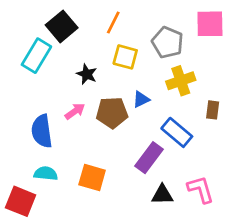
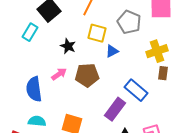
cyan rectangle: (36, 56) -> (30, 32), size x0.7
yellow cross: (181, 81) -> (157, 51), moved
blue triangle: (141, 99) -> (112, 51), moved

